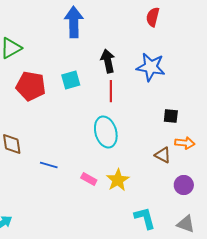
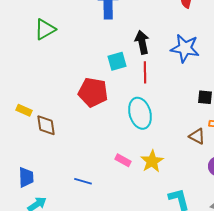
cyan square: (71, 80) -> (117, 61), moved
red pentagon: (31, 86) -> (93, 92), moved
blue line: (49, 165) -> (83, 181), moved

